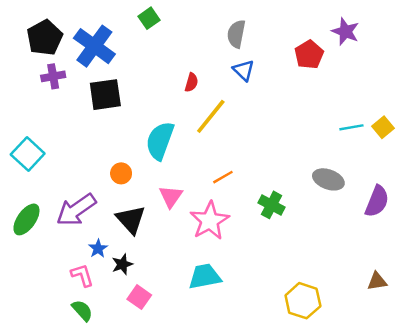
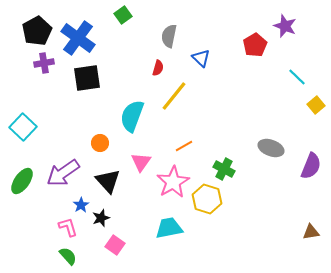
gray semicircle: (236, 34) -> (169, 36), moved
cyan line: (351, 127) -> (297, 77), moved, turned 54
yellow hexagon: (303, 301) -> (207, 199), moved

